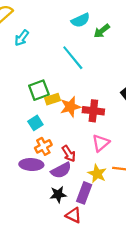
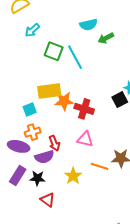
green square: (39, 90) -> (54, 51), moved, turned 30
yellow rectangle: (52, 99) -> (49, 91), size x1.6
pink triangle: (101, 143) -> (85, 139), turned 42
yellow star: (97, 174) -> (73, 176), moved
purple rectangle: (84, 193) -> (18, 176), moved

